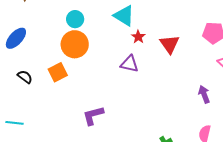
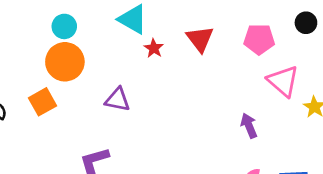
red triangle: (170, 44) -> (200, 39), moved
purple triangle: (130, 64) -> (118, 100), moved

